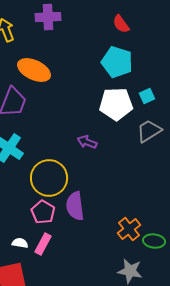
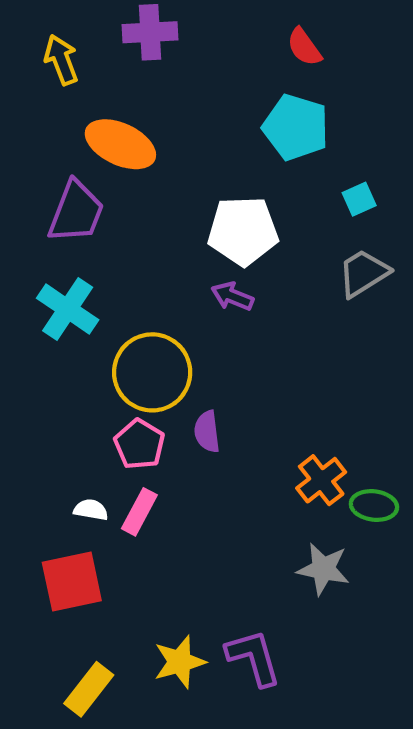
white pentagon: (116, 104) -> (243, 231), moved
purple semicircle: (75, 206) -> (207, 432), size x0.7

